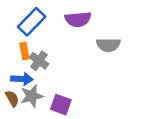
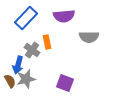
orange rectangle: (24, 51) -> (47, 42), moved
blue arrow: (22, 79) -> (18, 65), turned 102
purple square: (61, 105) -> (65, 83), moved

